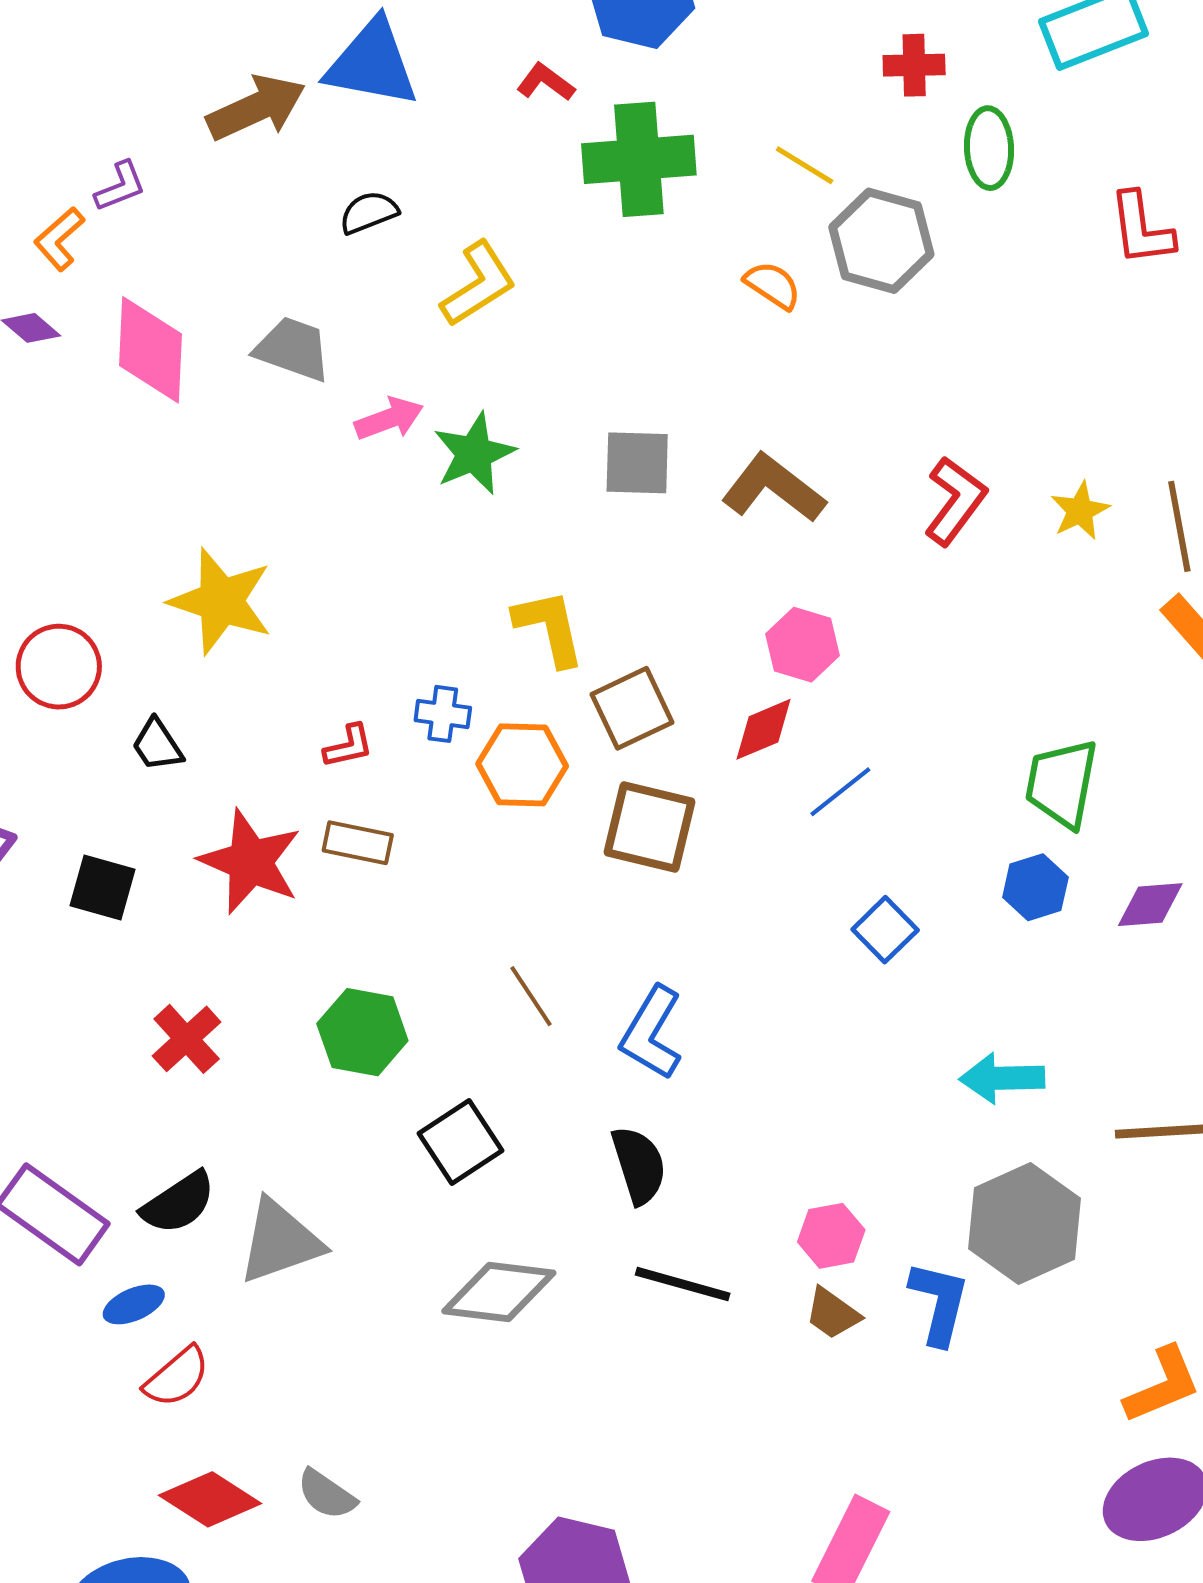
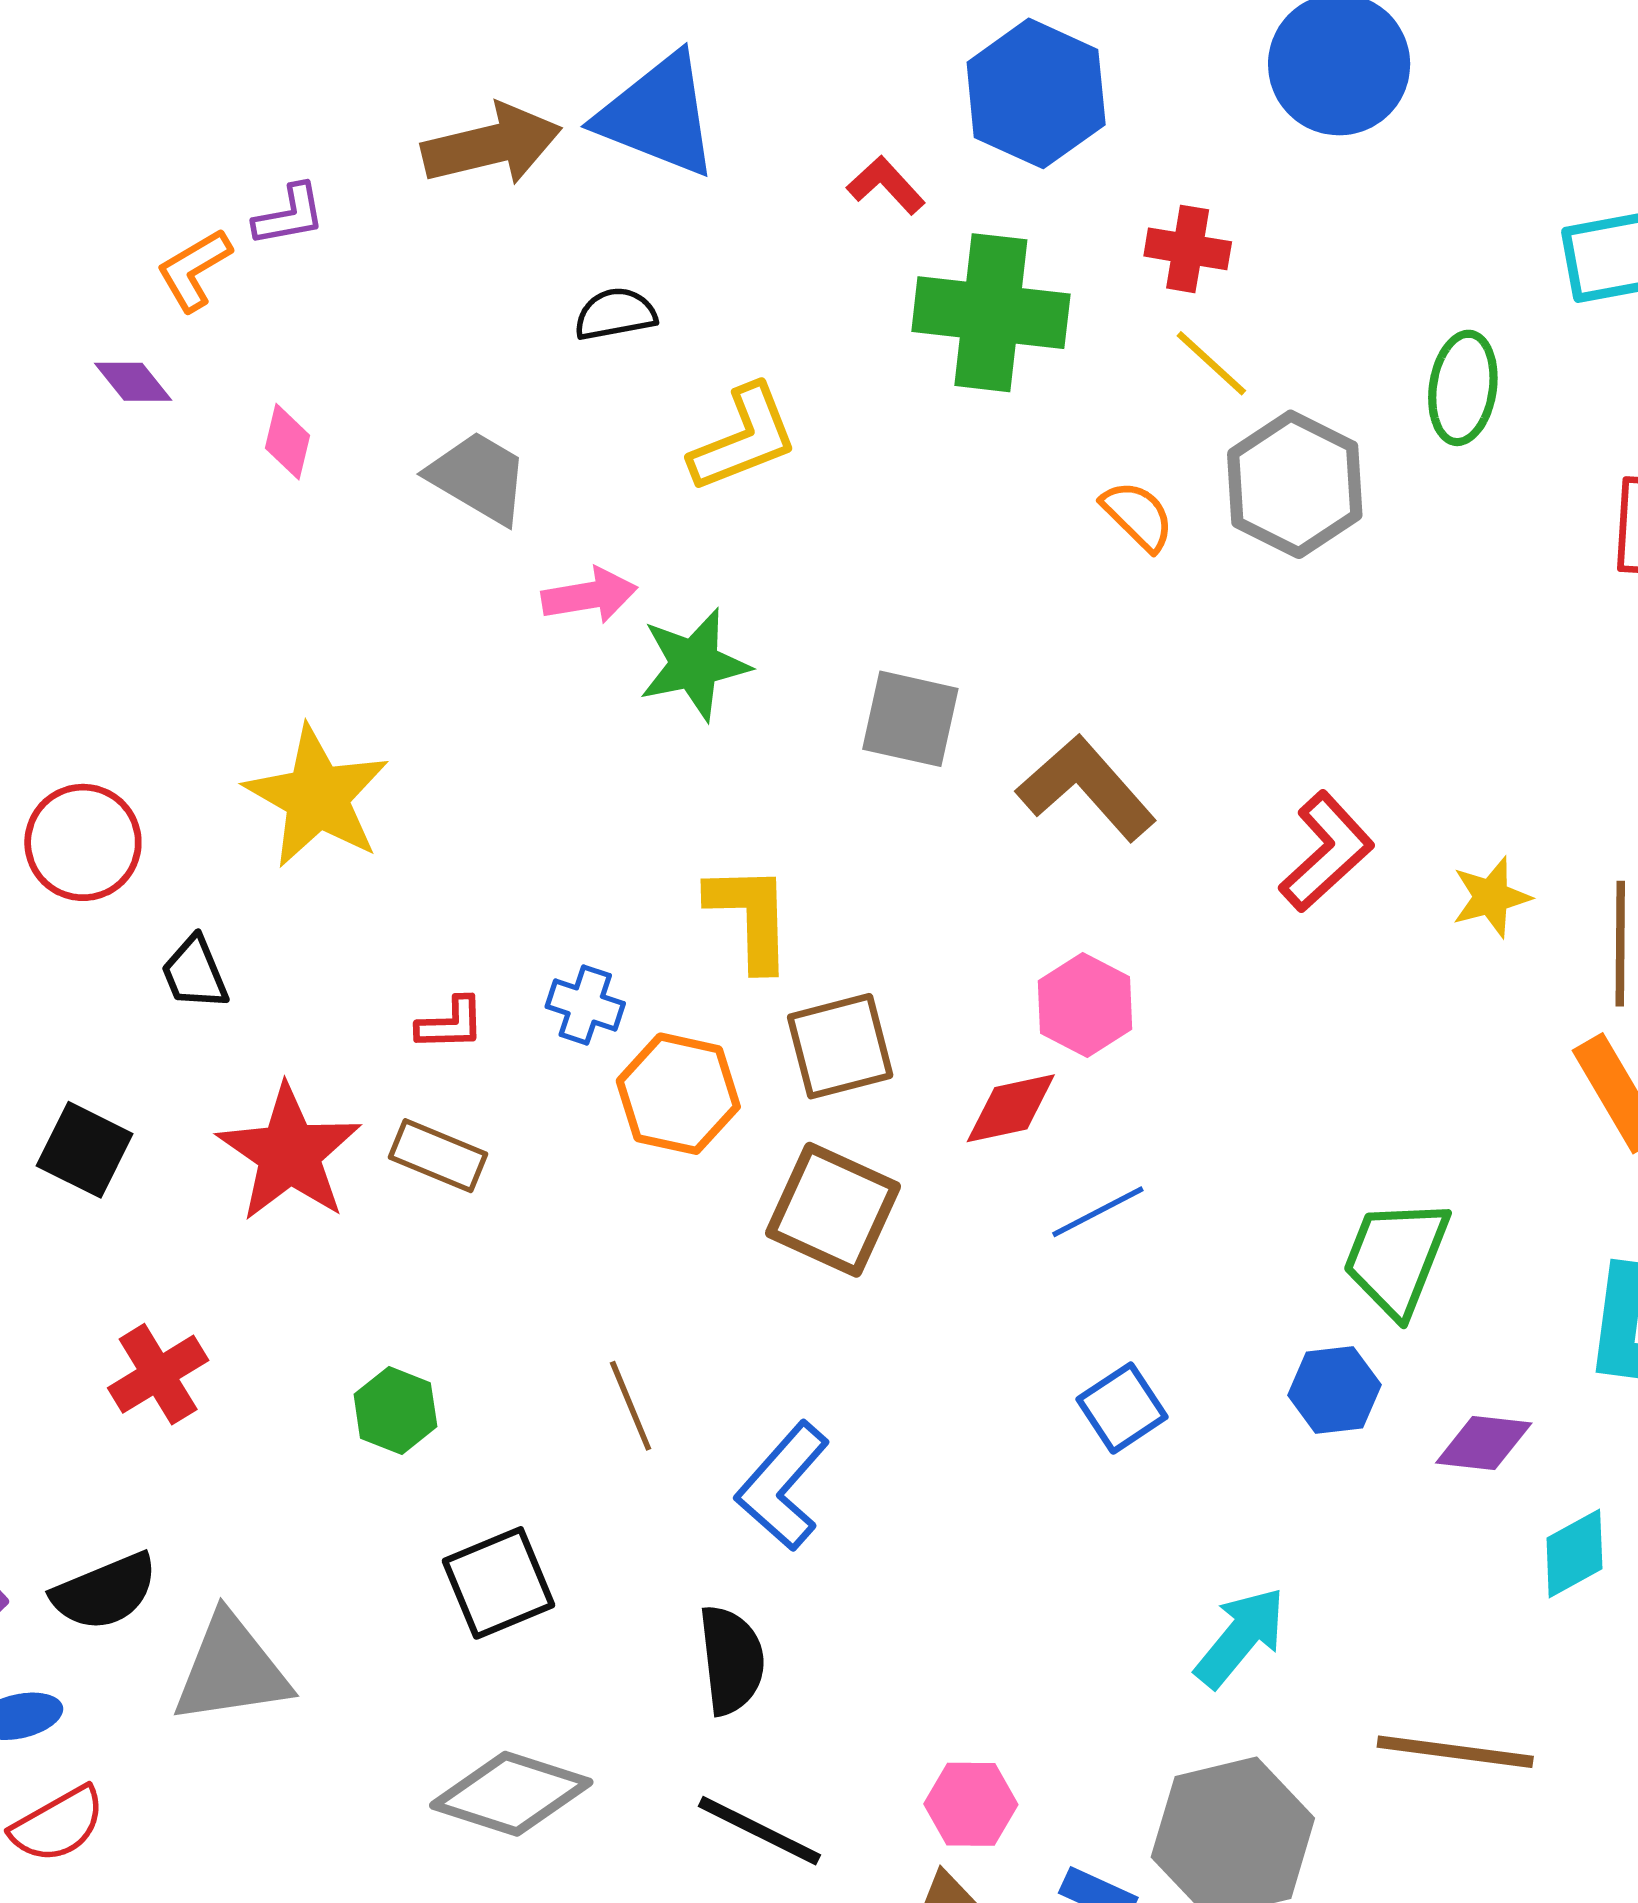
red cross: (914, 65) -> (1188, 249), moved
pink diamond: (150, 350) -> (288, 442), size x0.5
green hexagon: (362, 1032) -> (395, 1410), size x0.7
cyan arrow: (1002, 1078) -> (1240, 1637), turned 120

